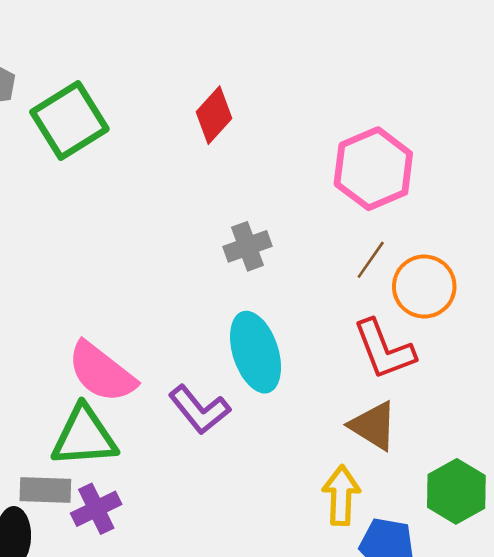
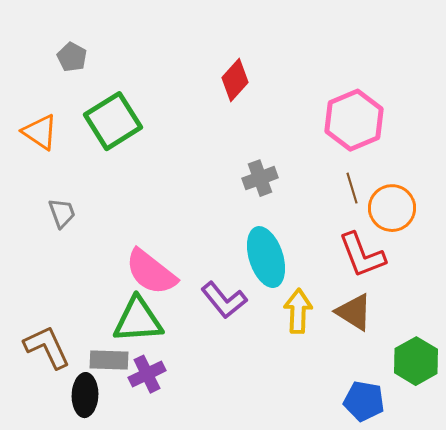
green square: (69, 120) -> (113, 121), moved
brown line: (371, 260) -> (352, 188), turned -52
yellow arrow: (341, 495) -> (298, 311), moved

